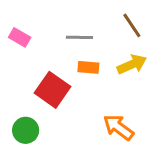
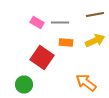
brown line: (132, 25) -> (95, 14), turned -66
pink rectangle: (20, 37) -> (37, 22), moved

